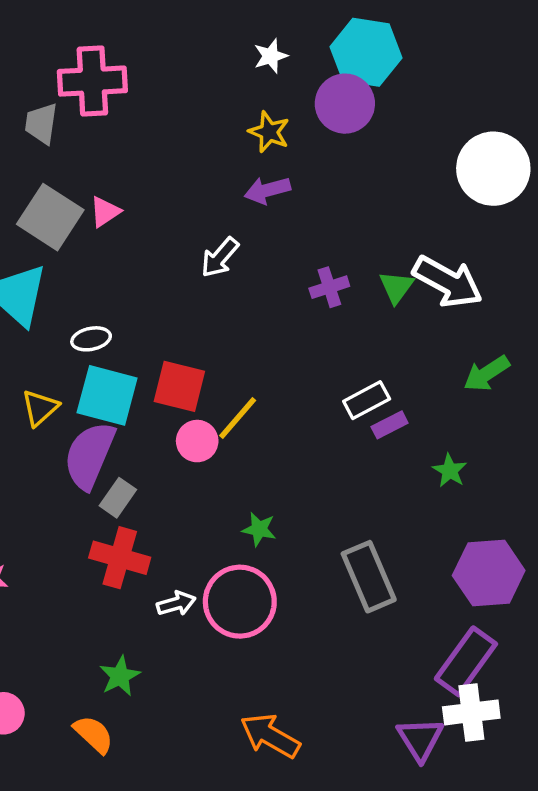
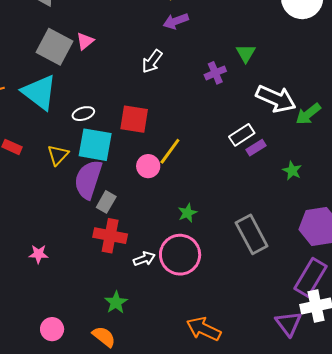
white arrow: (448, 282) -> (276, 99), moved
green triangle: (396, 287) -> (246, 53), moved
red square: (179, 386) -> (134, 119), moved
green star: (259, 529) -> (187, 213), turned -30

